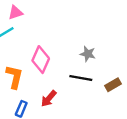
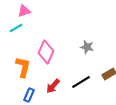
black line: (81, 78) -> (81, 82), moved, turned -42

